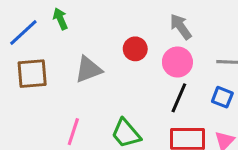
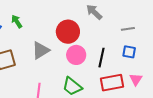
red circle: (135, 49) -> (68, 32), size x1.5
pink circle: (177, 62) -> (76, 55), moved

